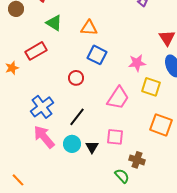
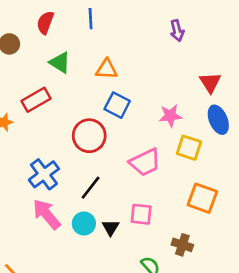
red circle: (76, 78) -> (89, 136), size x1.6
pink trapezoid: (118, 98) -> (145, 162), turned 30
brown cross: (137, 160) -> (182, 245), moved

